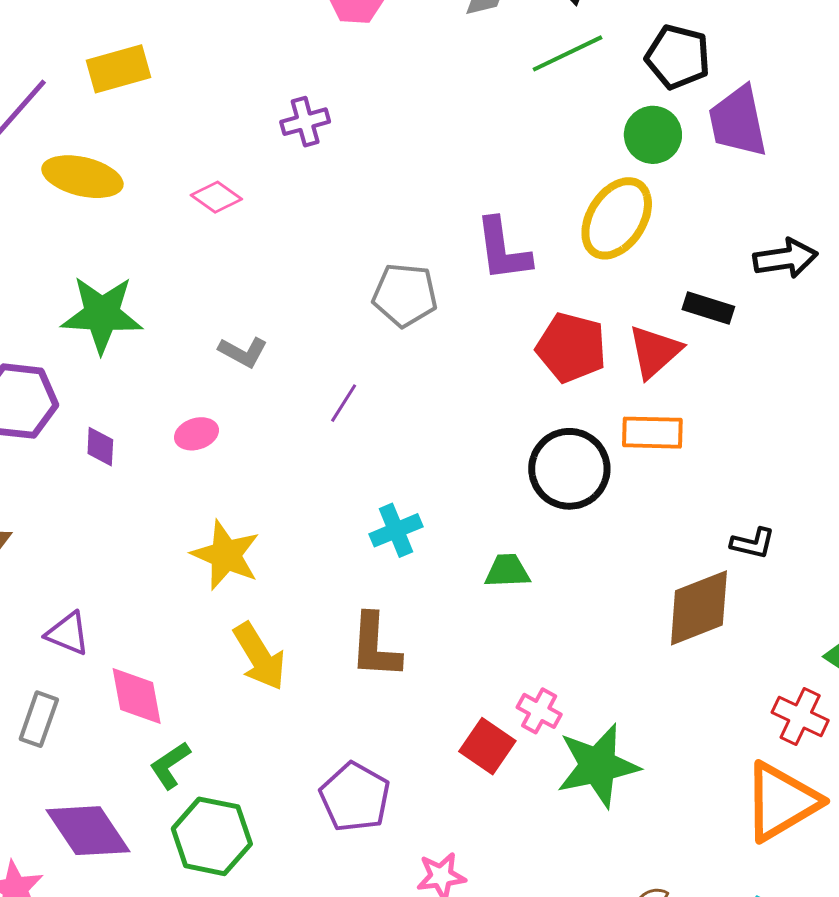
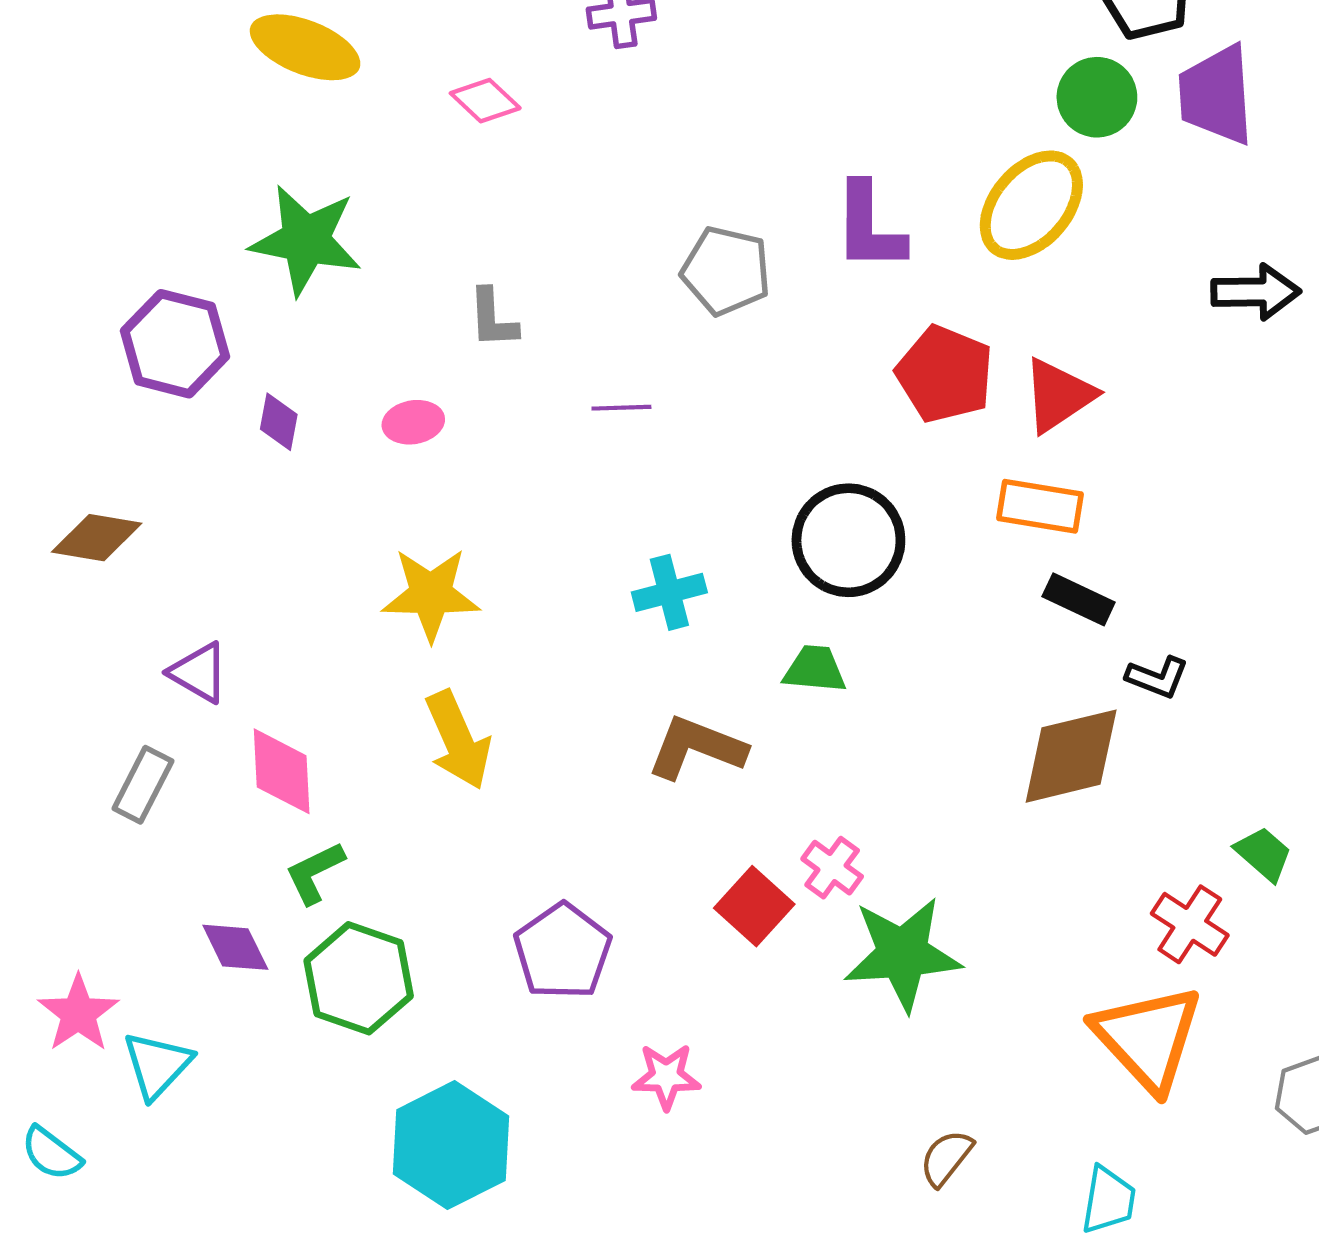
black rectangle: (708, 308) -> (1079, 599), moved
gray L-shape: (243, 352) -> (493, 318), turned 51
purple line: (344, 403) -> (621, 408), turned 48
black circle: (569, 469) -> (848, 540), moved
yellow star: (226, 555) -> (431, 594), turned -30
brown L-shape: (375, 646) -> (697, 748), moved, turned 100
orange triangle: (781, 802) -> (1148, 1038), turned -50
purple diamond: (88, 831) -> (235, 947), moved, size x0.6

